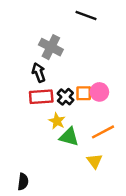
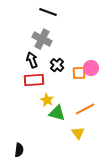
black line: (86, 16) -> (48, 12), moved
pink circle: (99, 92) -> (91, 68), moved
orange square: (84, 93) -> (79, 73), moved
black cross: (65, 97) -> (57, 65), moved

